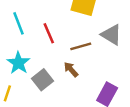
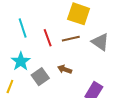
brown line: (81, 46) -> (71, 39), moved
brown arrow: (71, 70) -> (65, 69), turned -32

